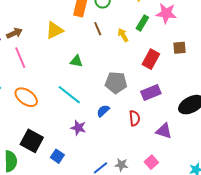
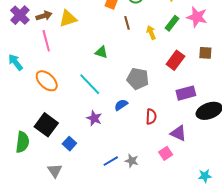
yellow triangle: (54, 30) -> (68, 19), moved
purple rectangle: (151, 92) -> (186, 93), moved
pink square: (151, 162) -> (166, 153), moved

